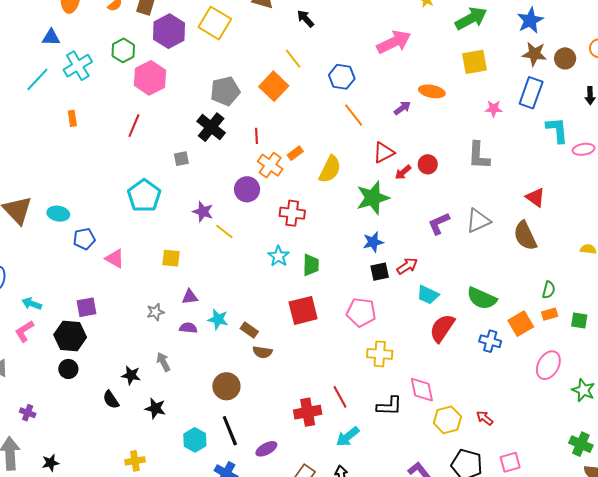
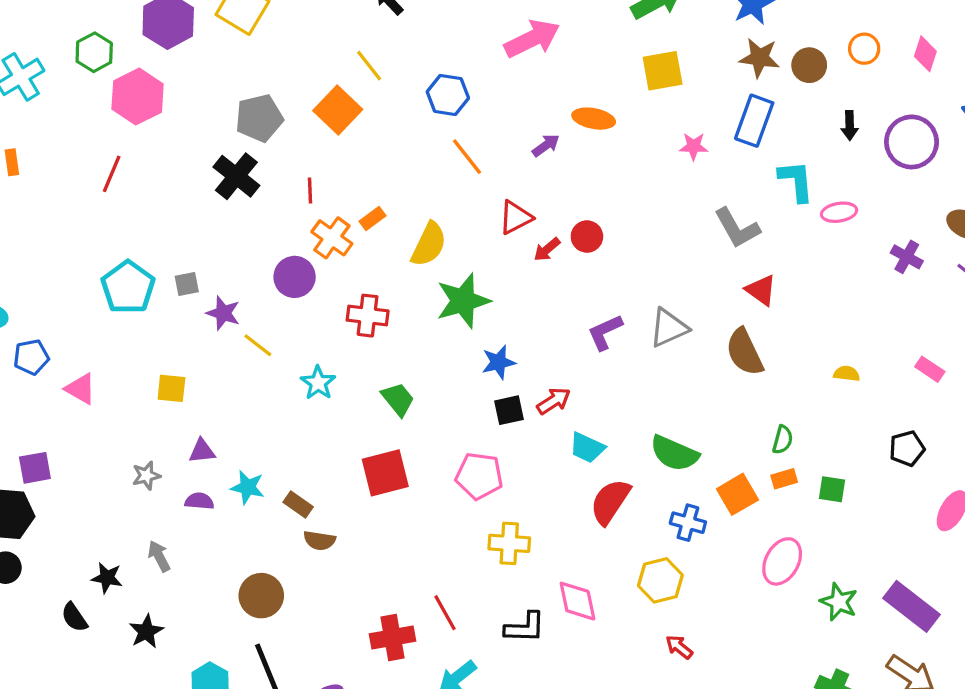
gray L-shape: (479, 156) -> (737, 228), moved, turned -32
gray square: (181, 159) -> (187, 284), moved
green star: (373, 198) -> (463, 301), moved
cyan star: (279, 256) -> (318, 383), moved
green trapezoid: (311, 265) -> (398, 399), turned -40
black star: (155, 408) -> (146, 631), turned 30
yellow hexagon: (447, 420) -> (660, 580), moved

